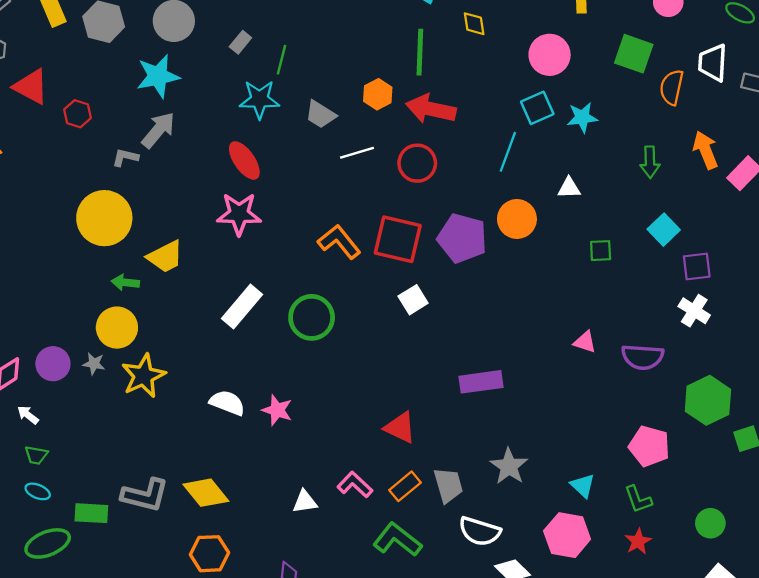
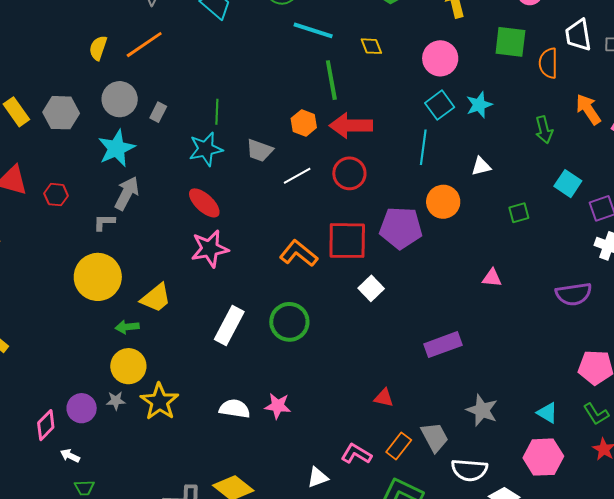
gray rectangle: (240, 42) -> (158, 112), moved
pink triangle: (585, 342) -> (492, 278), moved
red triangle: (400, 428) -> (384, 398), size x0.7

